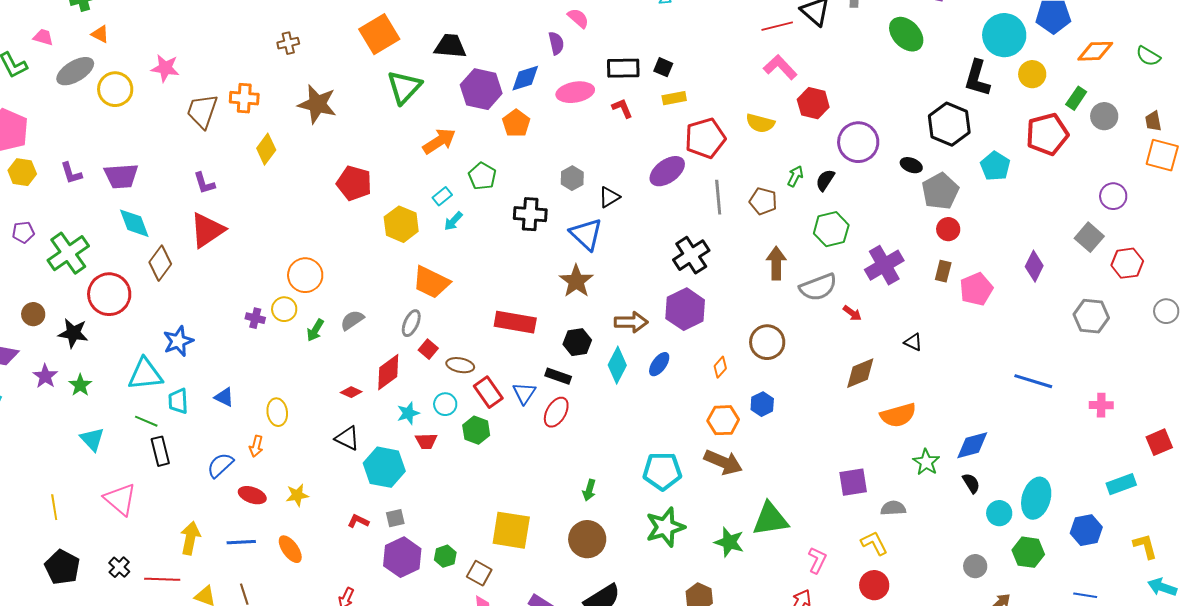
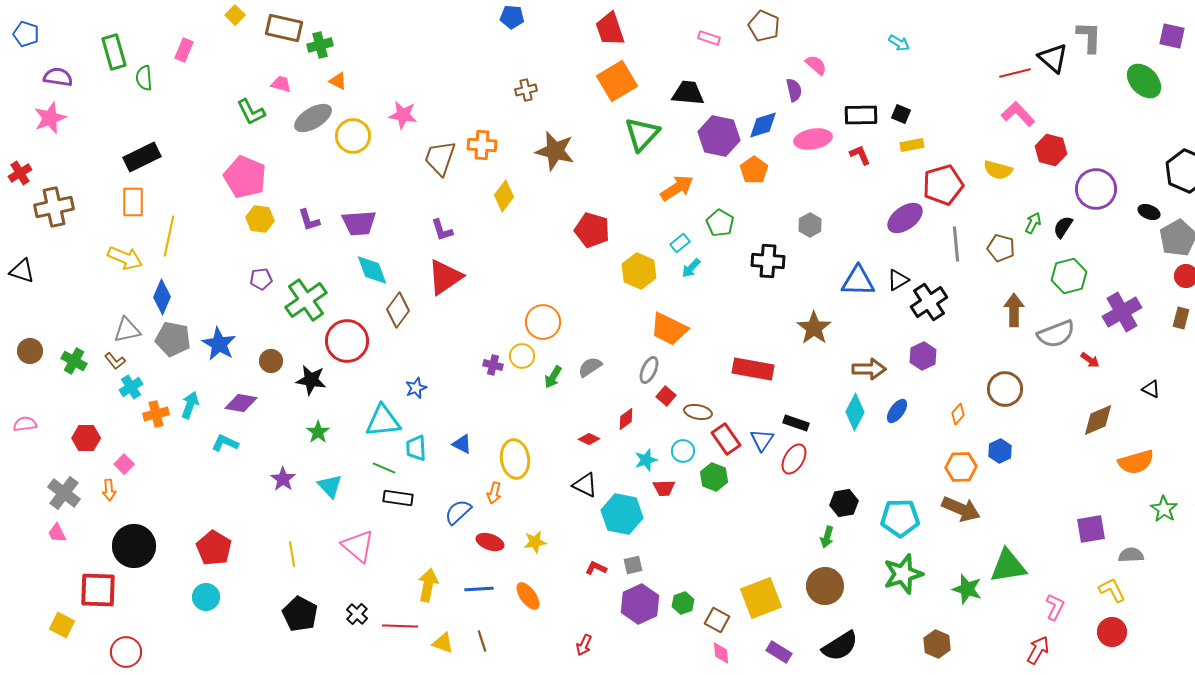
black triangle: (609, 197) -> (898, 280), moved
blue triangle: (586, 234) -> (858, 281), moved, turned -42
purple hexagon: (685, 309) -> (923, 356), size x0.7
blue star: (178, 341) -> (416, 388), size x0.7
black hexagon: (577, 342) -> (844, 503), moved
red diamond: (388, 372) -> (626, 419), size x0.6
purple star: (45, 376) -> (283, 479), moved
yellow ellipse: (277, 412) -> (515, 459), size x1.4
black rectangle: (160, 451) -> (398, 498), turned -68
yellow square: (511, 530) -> (761, 598), moved, turned -30

